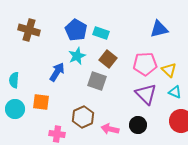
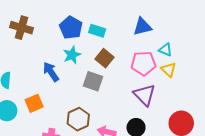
blue triangle: (159, 29) -> (142, 27), moved
blue arrow: (57, 72) -> (51, 72), turned -66
cyan triangle: (175, 92) -> (165, 50), moved
orange square: (41, 102) -> (34, 103), turned -30

